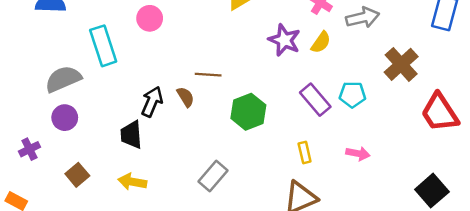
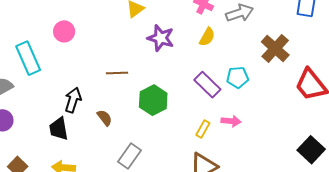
purple star: (284, 40) -> (161, 38), moved
brown semicircle: (186, 97) -> (105, 118), moved
yellow rectangle: (305, 152) -> (203, 129), turned 48
pink arrow: (358, 153) -> (231, 121), moved

